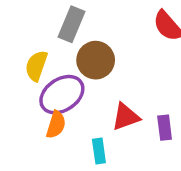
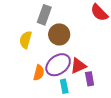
purple ellipse: (62, 95) -> (58, 65), moved
purple rectangle: (165, 128) -> (90, 79), moved

